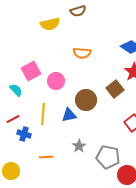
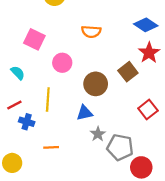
pink square: (31, 71) -> (34, 39), moved, turned -36
blue triangle: (69, 115) -> (85, 113), moved
gray star: (79, 146) -> (98, 134), moved

